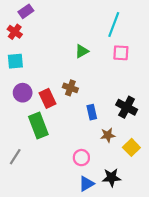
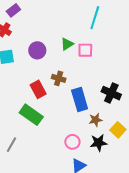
pink square: (121, 53) -> (85, 50), moved
purple circle: (23, 93) -> (37, 50), moved
blue rectangle: (92, 112) -> (80, 100), size x1.6
green rectangle: (38, 125) -> (31, 115), turned -30
black star: (112, 178) -> (99, 143), moved

